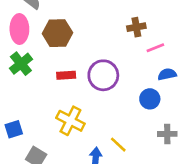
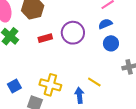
blue semicircle: (167, 74) -> (105, 24), moved
yellow cross: (70, 121) -> (50, 85), moved

